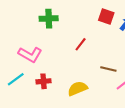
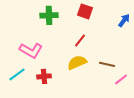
red square: (106, 16) -> (85, 11), moved
yellow semicircle: (77, 89) -> (77, 62), moved

